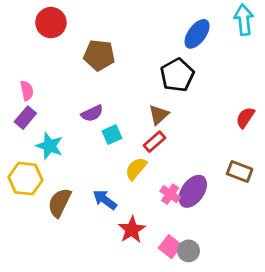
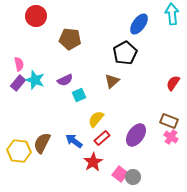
red rectangle: (154, 142) -> (102, 138), moved
cyan star: (50, 146) -> (35, 80), moved
yellow hexagon: (25, 179) -> (19, 151), moved
pink cross: (170, 194) -> (171, 137), moved

